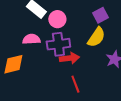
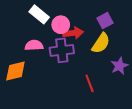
red arrow: (69, 58) -> (73, 33), moved
red line: (75, 84) -> (90, 83), moved

